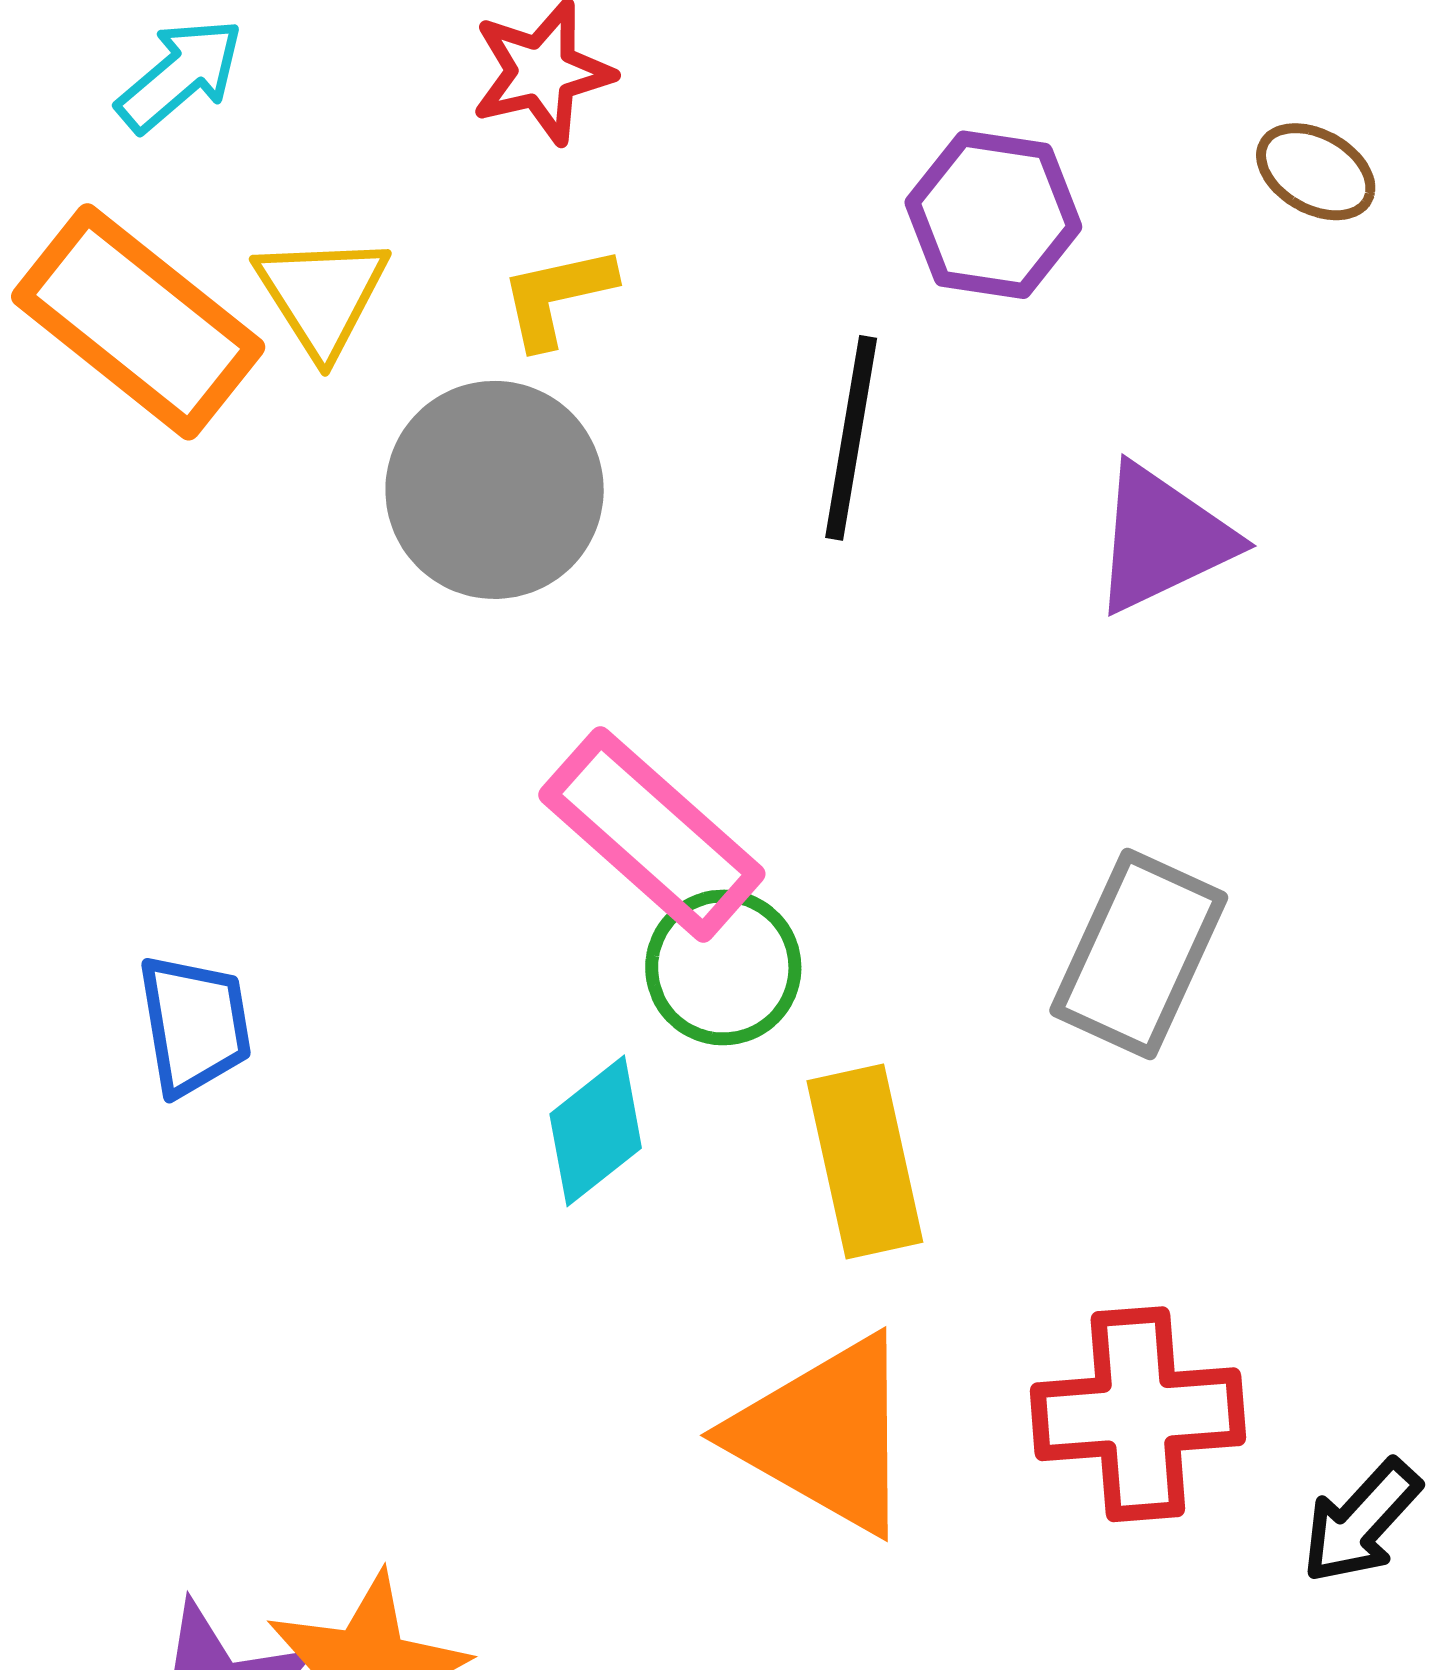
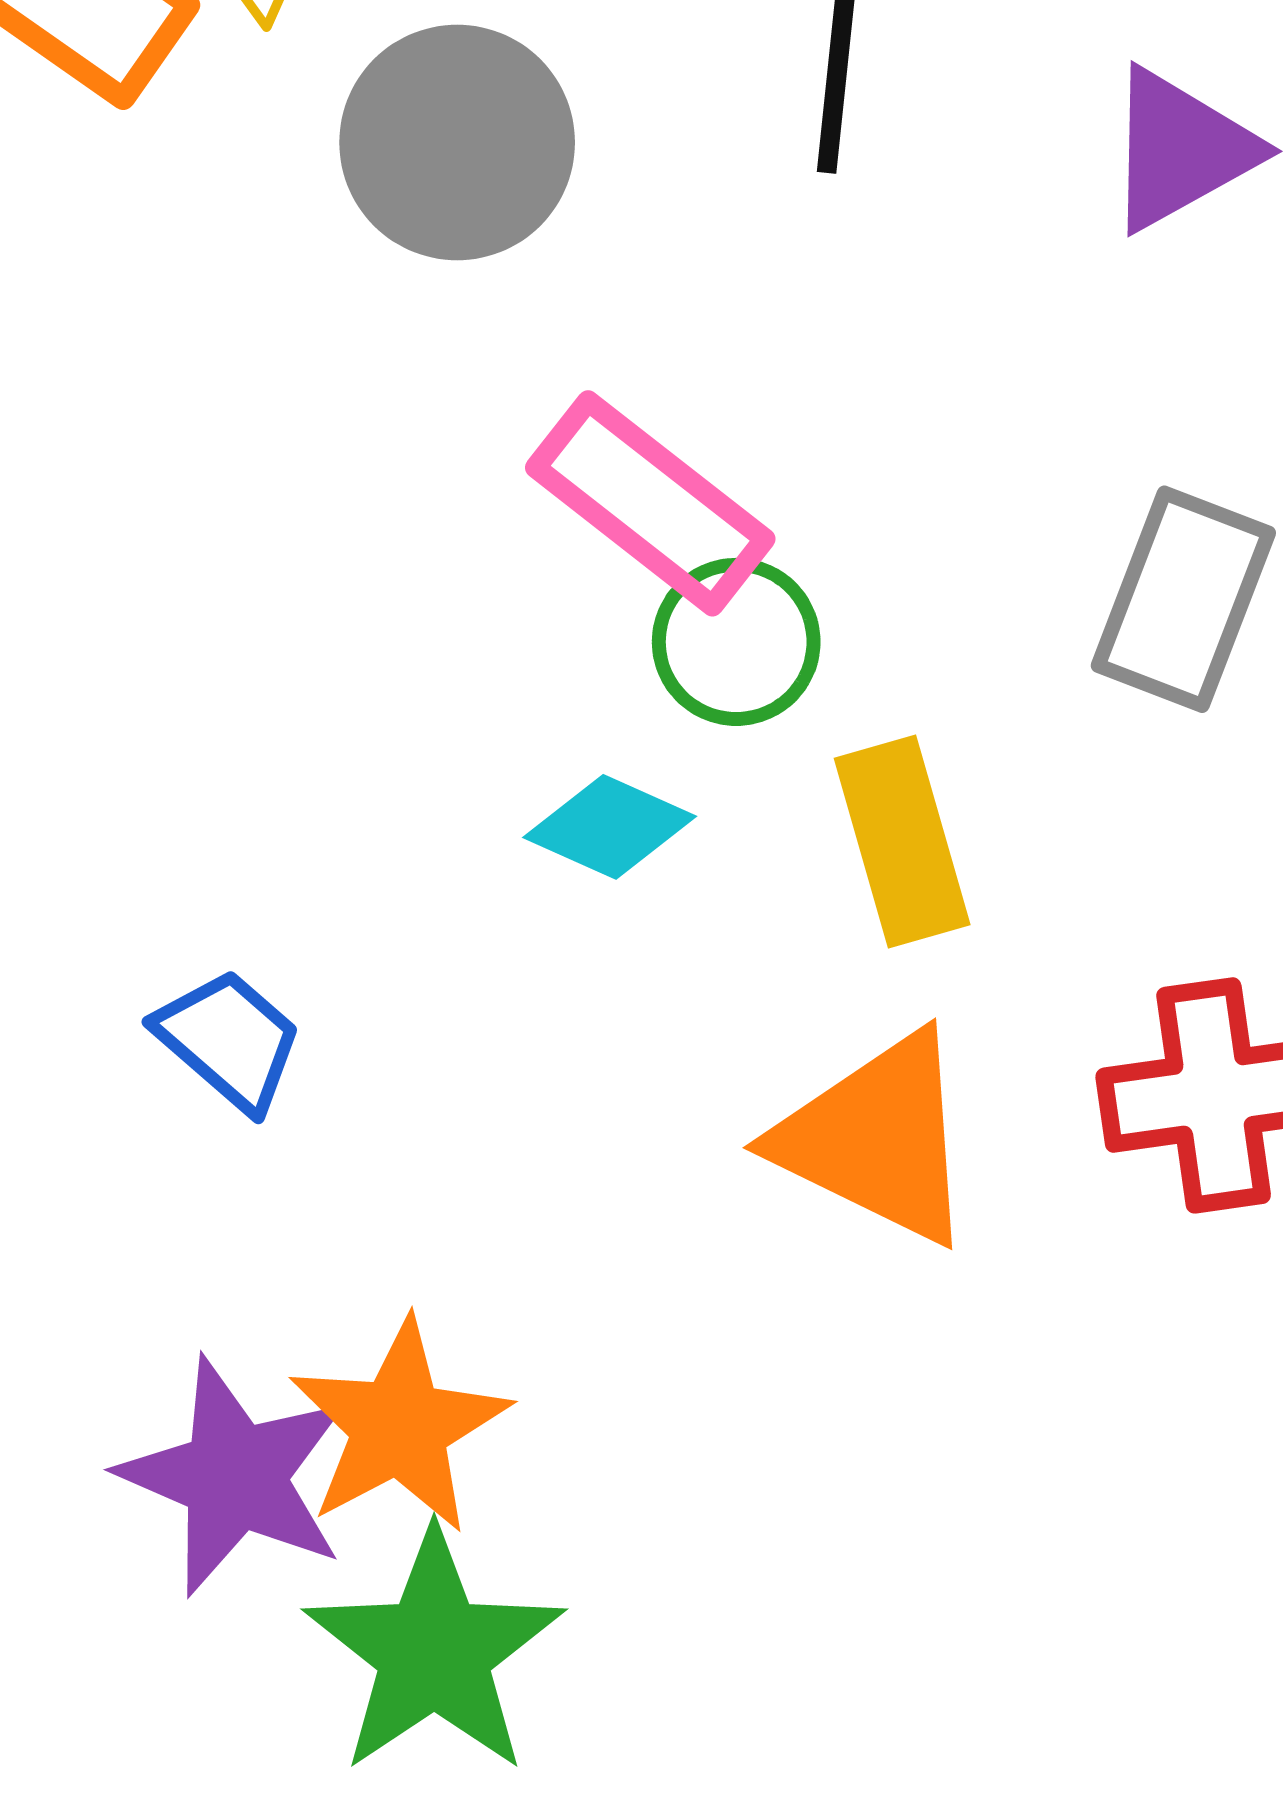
blue trapezoid: (194, 1025) -> (229, 1040), moved, turned -36
cyan diamond: (596, 1131) -> (610, 827), turned 66

